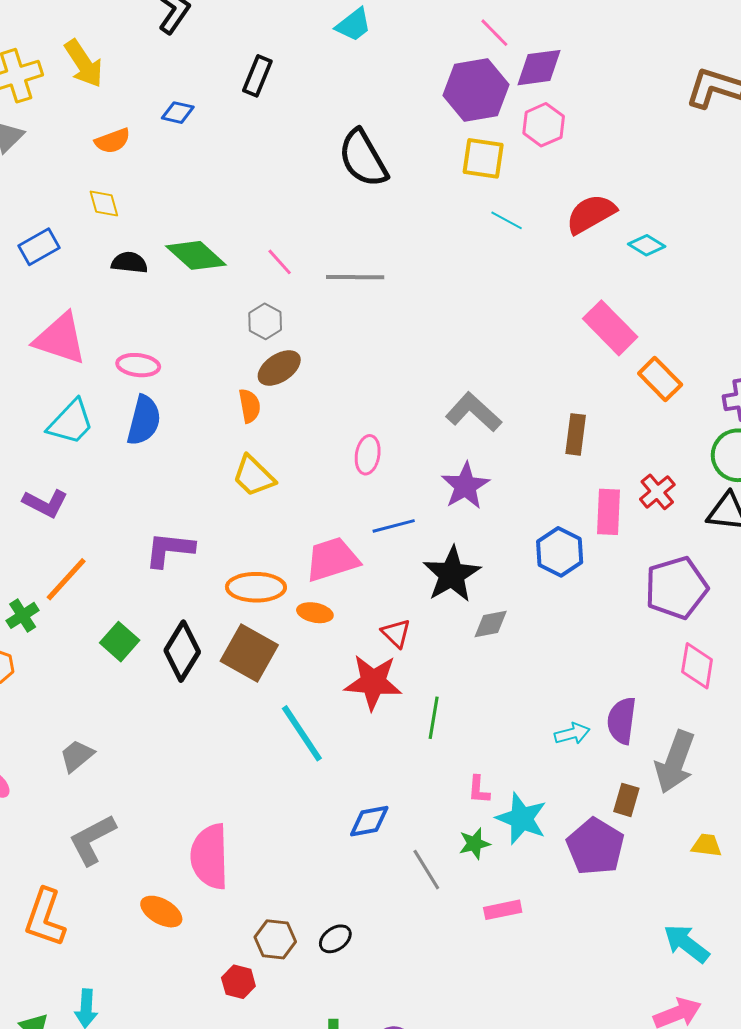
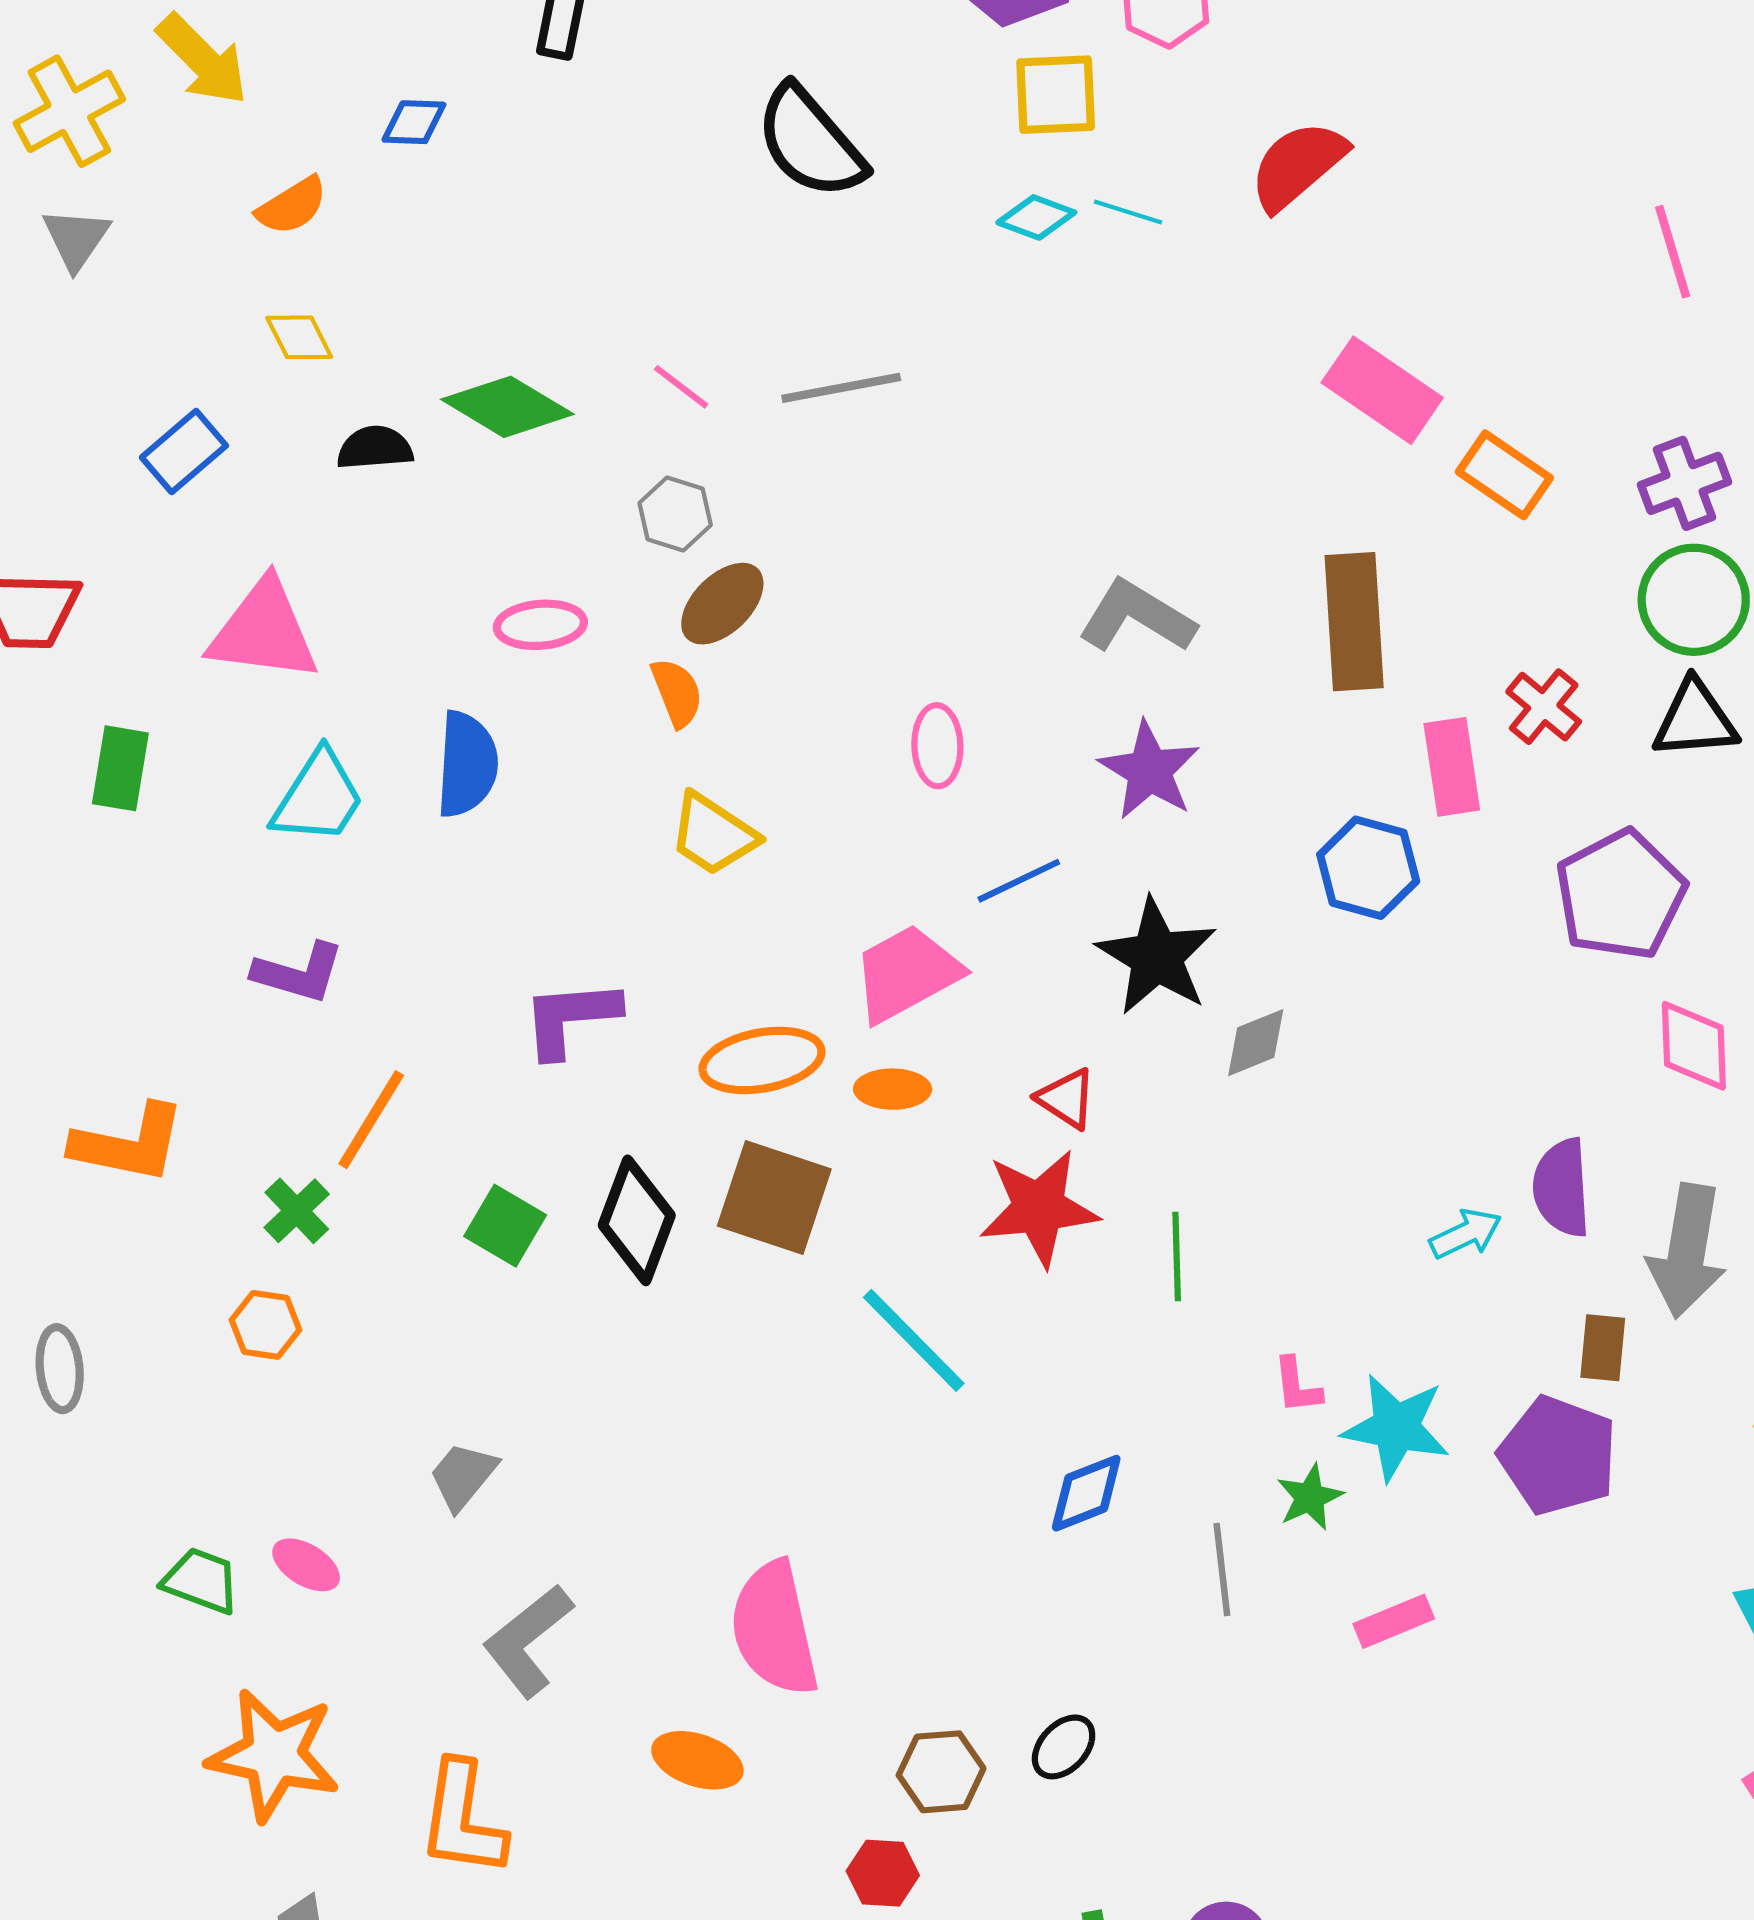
cyan diamond: (647, 245) -> (1036, 217), moved
pink ellipse: (138, 365) -> (540, 625), moved
brown rectangle: (576, 434) -> (1354, 622), size x1.6
gray line: (426, 870) -> (1222, 1569), turned 36

